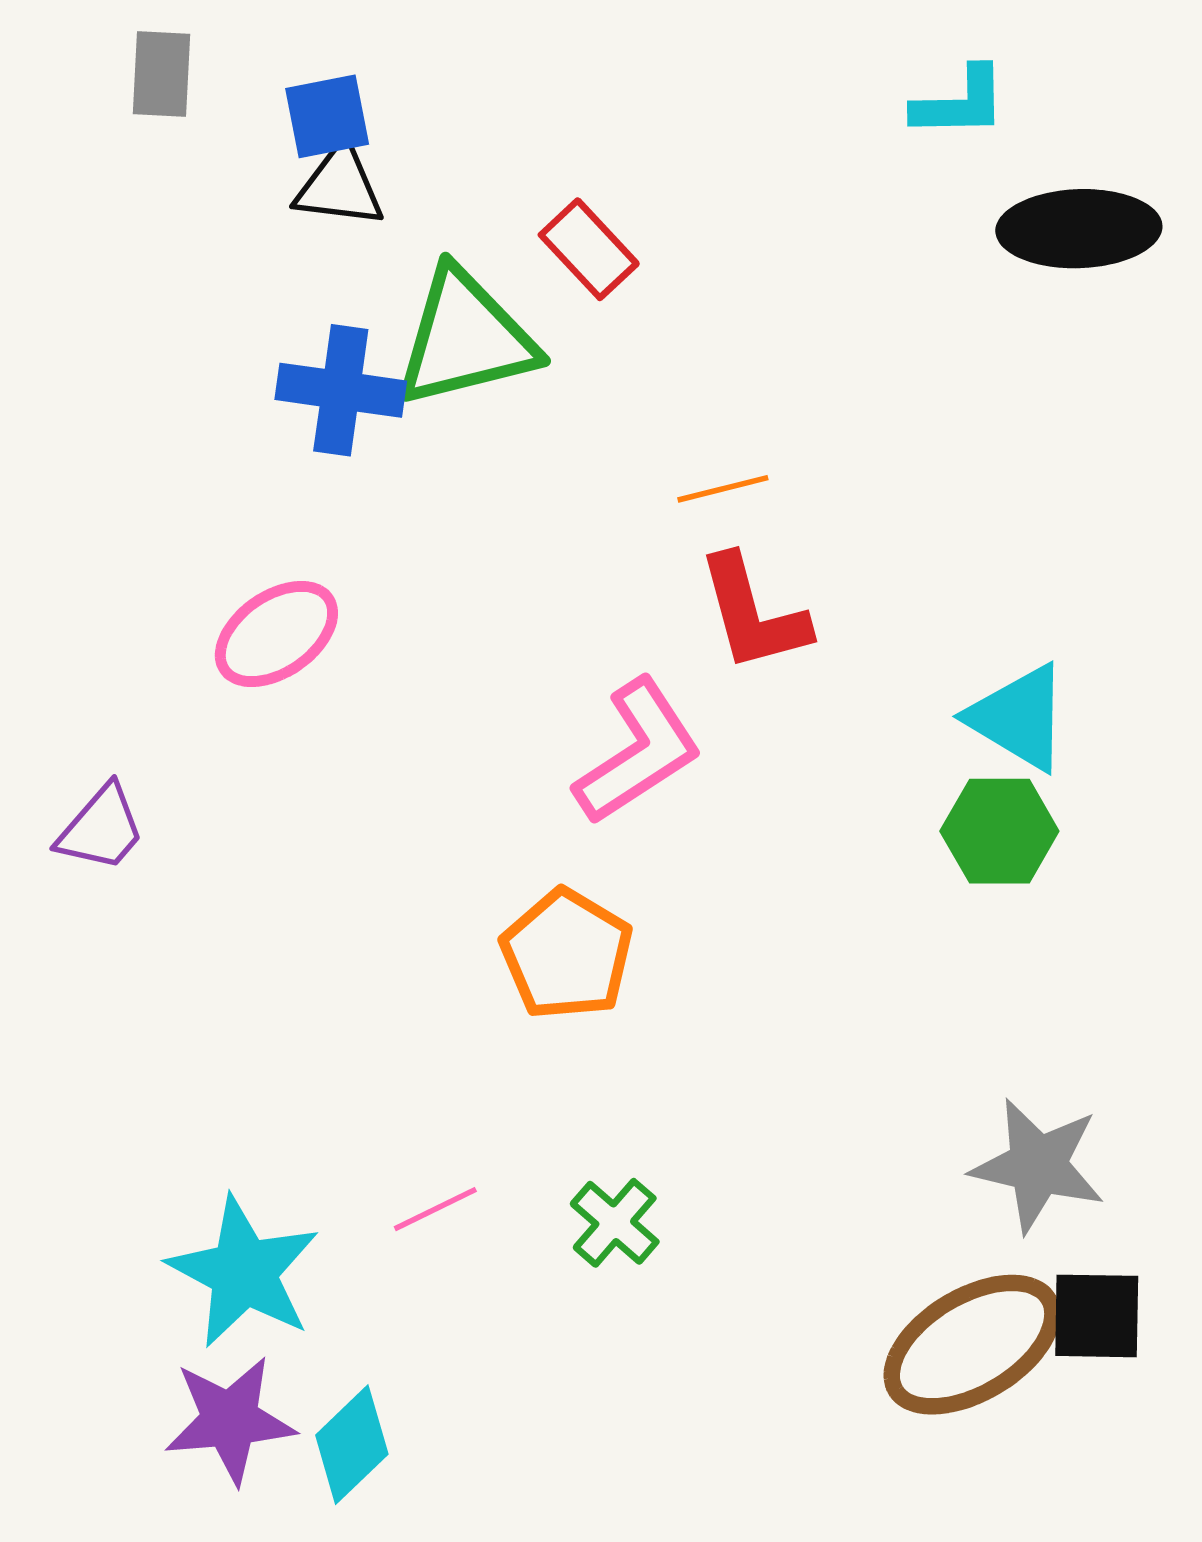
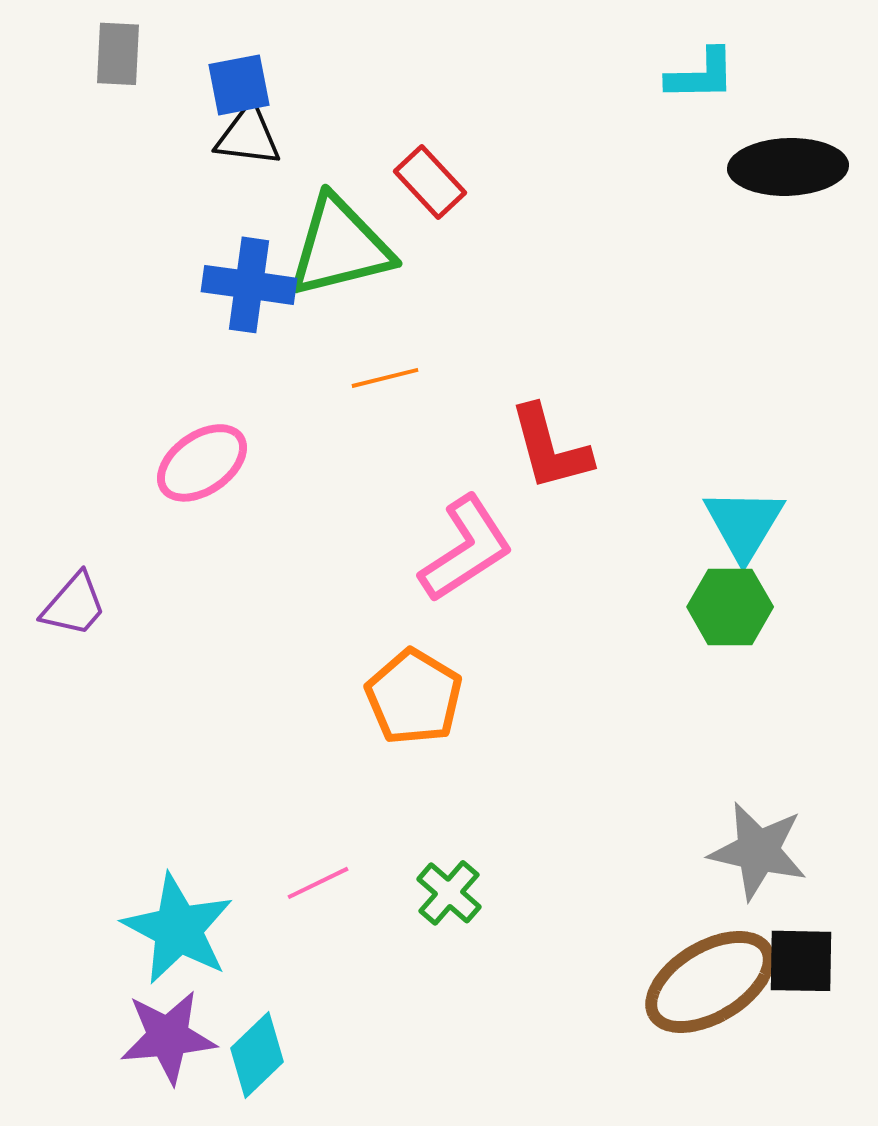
orange line: (723, 489) -> (385, 378), moved
cyan triangle: (1019, 718) -> (744, 524), turned 30

